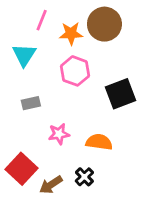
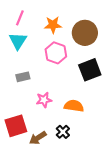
pink line: (42, 20) -> (20, 18), moved
brown circle: (104, 24) -> (85, 33), moved
red square: (21, 169) -> (16, 126), turned 30

